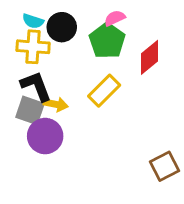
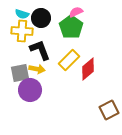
red diamond: (149, 57) -> (88, 69), moved
black L-shape: (36, 86) -> (40, 50), moved
gray square: (30, 110) -> (20, 73), turned -30

